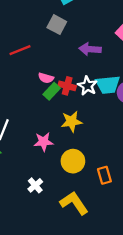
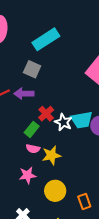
purple arrow: (90, 49) -> (24, 94), moved
pink semicircle: (46, 78) -> (33, 149), moved
red cross: (67, 86) -> (46, 114), moved, turned 35

